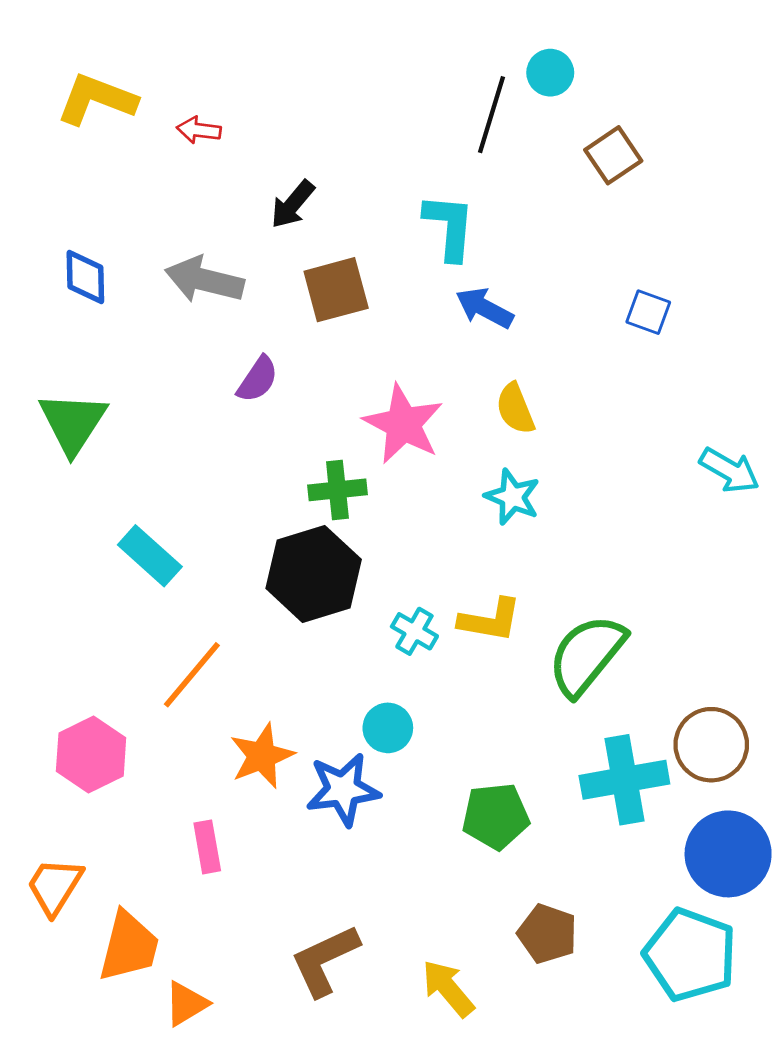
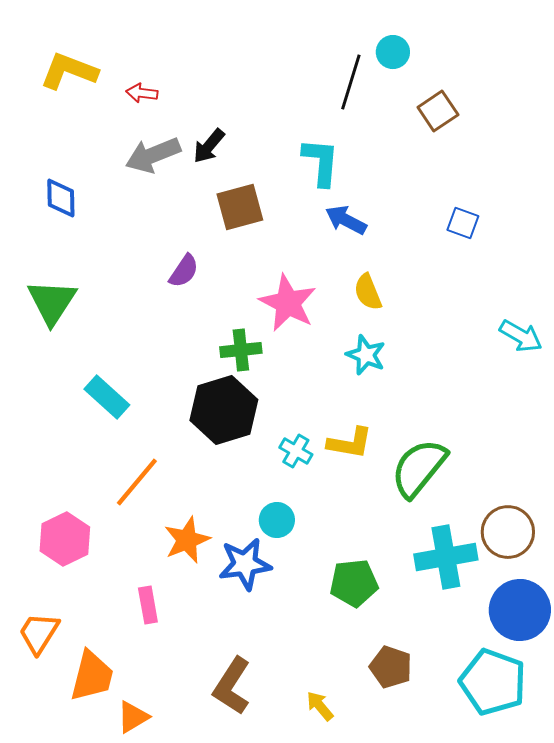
gray arrow: (204, 280) -> (153, 155), moved, turned -36
brown L-shape: (325, 960) -> (232, 686), turned -32
yellow arrow: (448, 988) -> (320, 706), size x0.7

